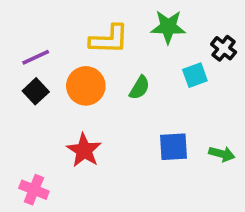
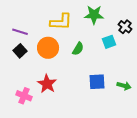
purple line: (36, 57) -> (20, 32), turned 42
pink cross: (34, 190) -> (24, 96), moved

